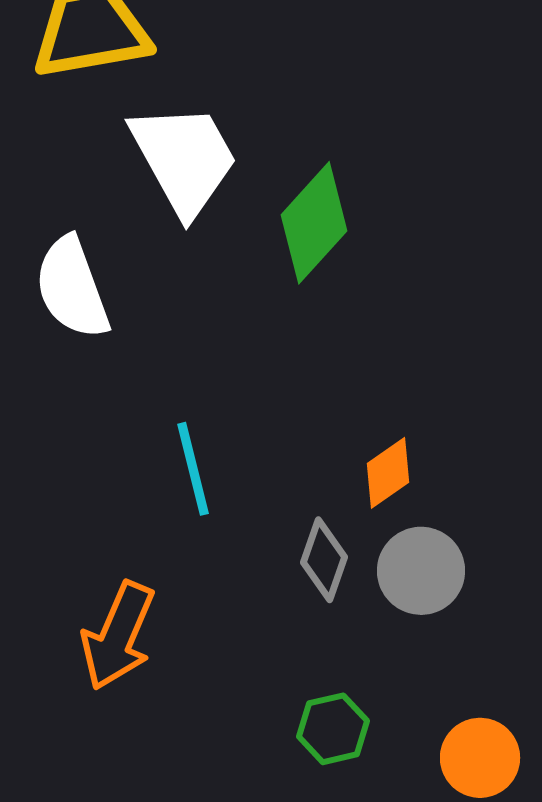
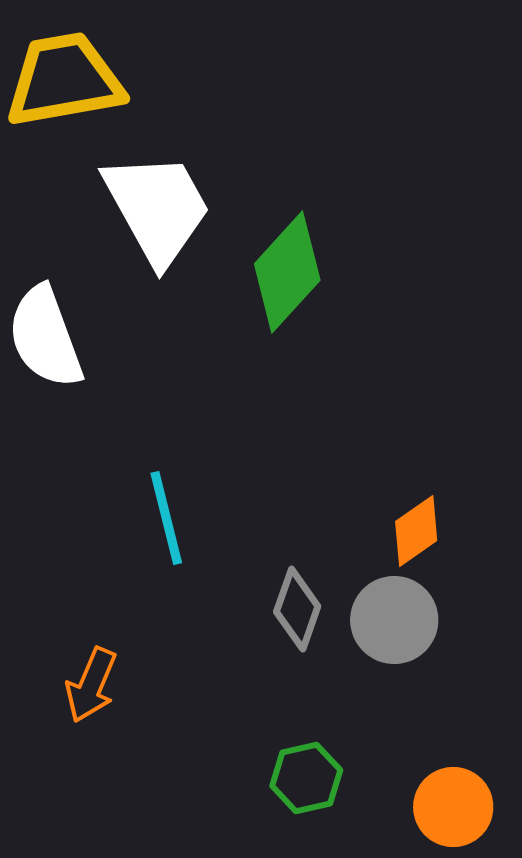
orange diamond: (388, 473) -> (416, 531), moved
orange arrow: (118, 636) -> (91, 685), size x0.7

